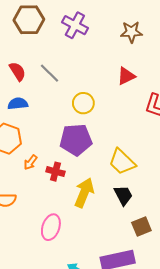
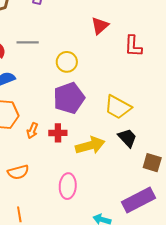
gray line: (50, 73) -> (28, 42), turned -30
yellow arrow: (84, 193) -> (90, 145), turned 68
brown square: (141, 227) -> (152, 163), turned -36

